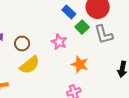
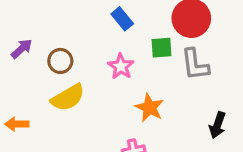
blue rectangle: (69, 12) -> (122, 19), moved
green square: (82, 27) -> (161, 48), turned 32

